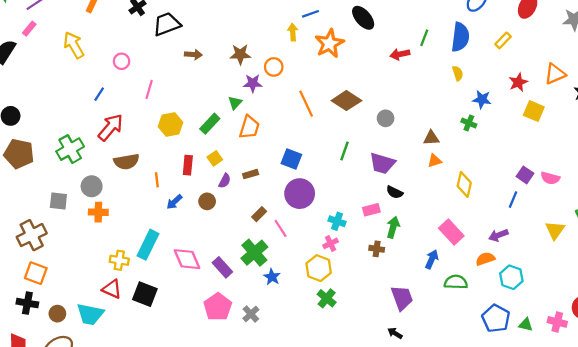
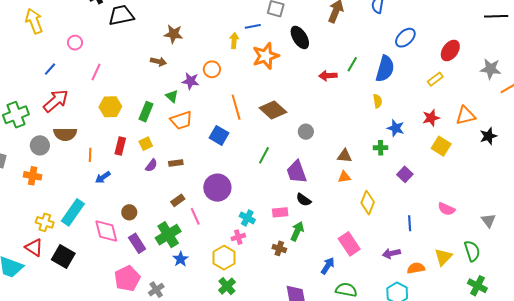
yellow rectangle: (503, 40) -> (435, 79), moved
brown star: (240, 54) -> (173, 34), moved
brown arrow: (193, 55) -> (158, 62), moved
green triangle: (235, 103) -> (172, 96), turned -40
green cross: (469, 123) -> (381, 148), turned -32
green rectangle: (210, 124) -> (146, 112), turned -30
orange trapezoid: (249, 127) -> (181, 120), turned 45
blue square: (291, 159) -> (219, 135), moved
purple trapezoid: (382, 163) -> (297, 172), turned 45
purple square: (525, 175) -> (405, 174), moved
gray circle: (92, 186) -> (40, 145), moved
blue line: (513, 200) -> (410, 223), turned -35
brown circle: (207, 201) -> (129, 212), moved
orange semicircle: (485, 259) -> (416, 268), moved

